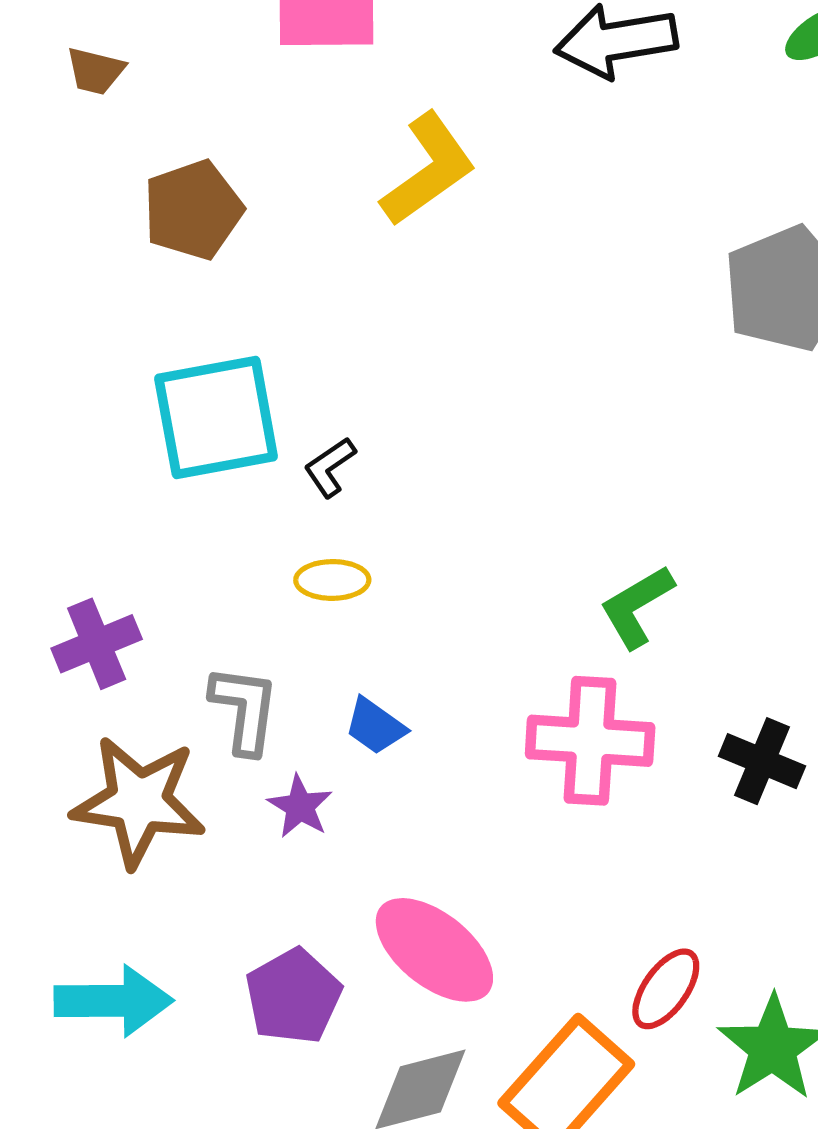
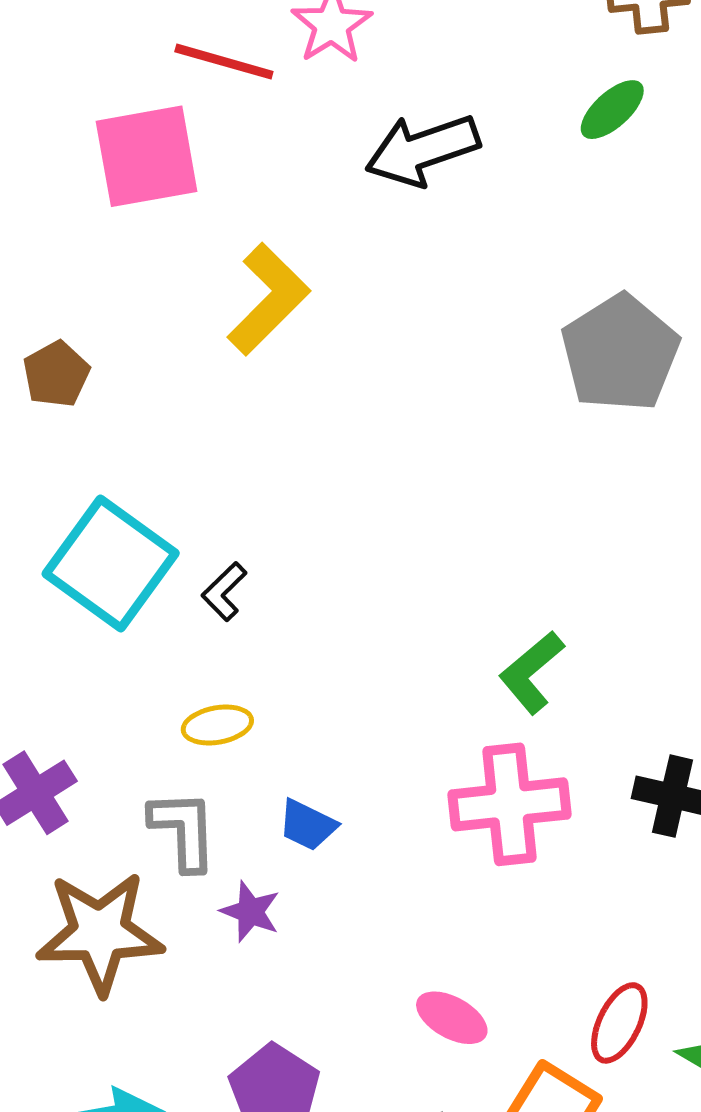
brown pentagon: (193, 210) -> (56, 374), size x0.7
cyan square: (216, 418) -> (111, 563), turned -34
yellow ellipse: (332, 580) -> (217, 725), moved
pink ellipse: (434, 950) -> (452, 1018), moved, size x0.6

